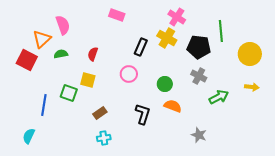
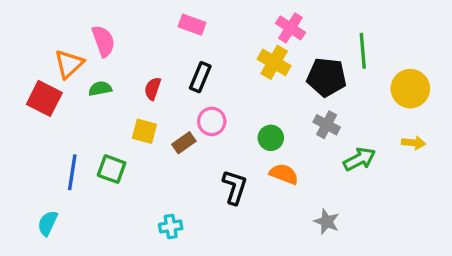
black rectangle: (141, 47) -> (200, 77), moved
green square: (69, 93) -> (112, 169), moved
brown rectangle: (100, 113) -> (184, 143), moved

